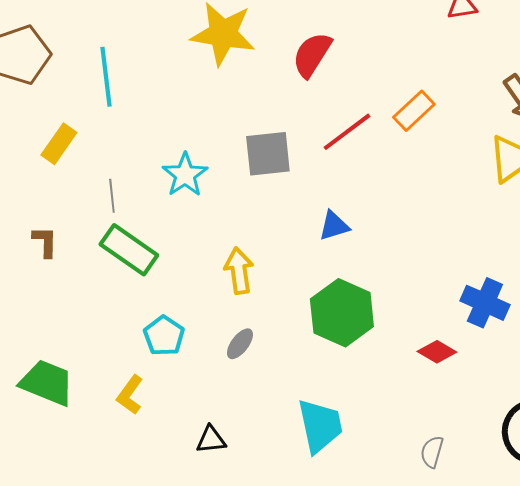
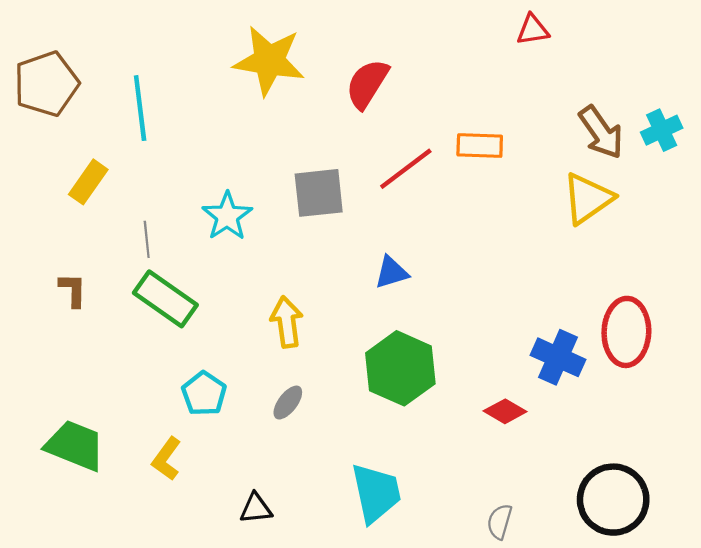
orange rectangle: (414, 111) -> (480, 146), turned 45

